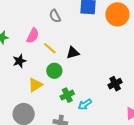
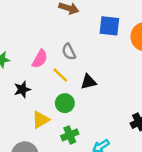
gray semicircle: (55, 16) -> (69, 52), moved
green cross: (67, 95) -> (70, 135), moved

